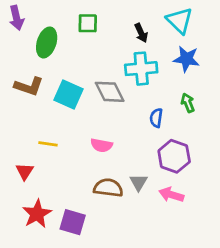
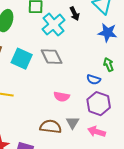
cyan cross: (141, 69) -> (54, 25), moved, turned -35
blue semicircle: (156, 118) -> (94, 80), moved, turned -80
pink semicircle: (101, 145) -> (62, 97), moved

